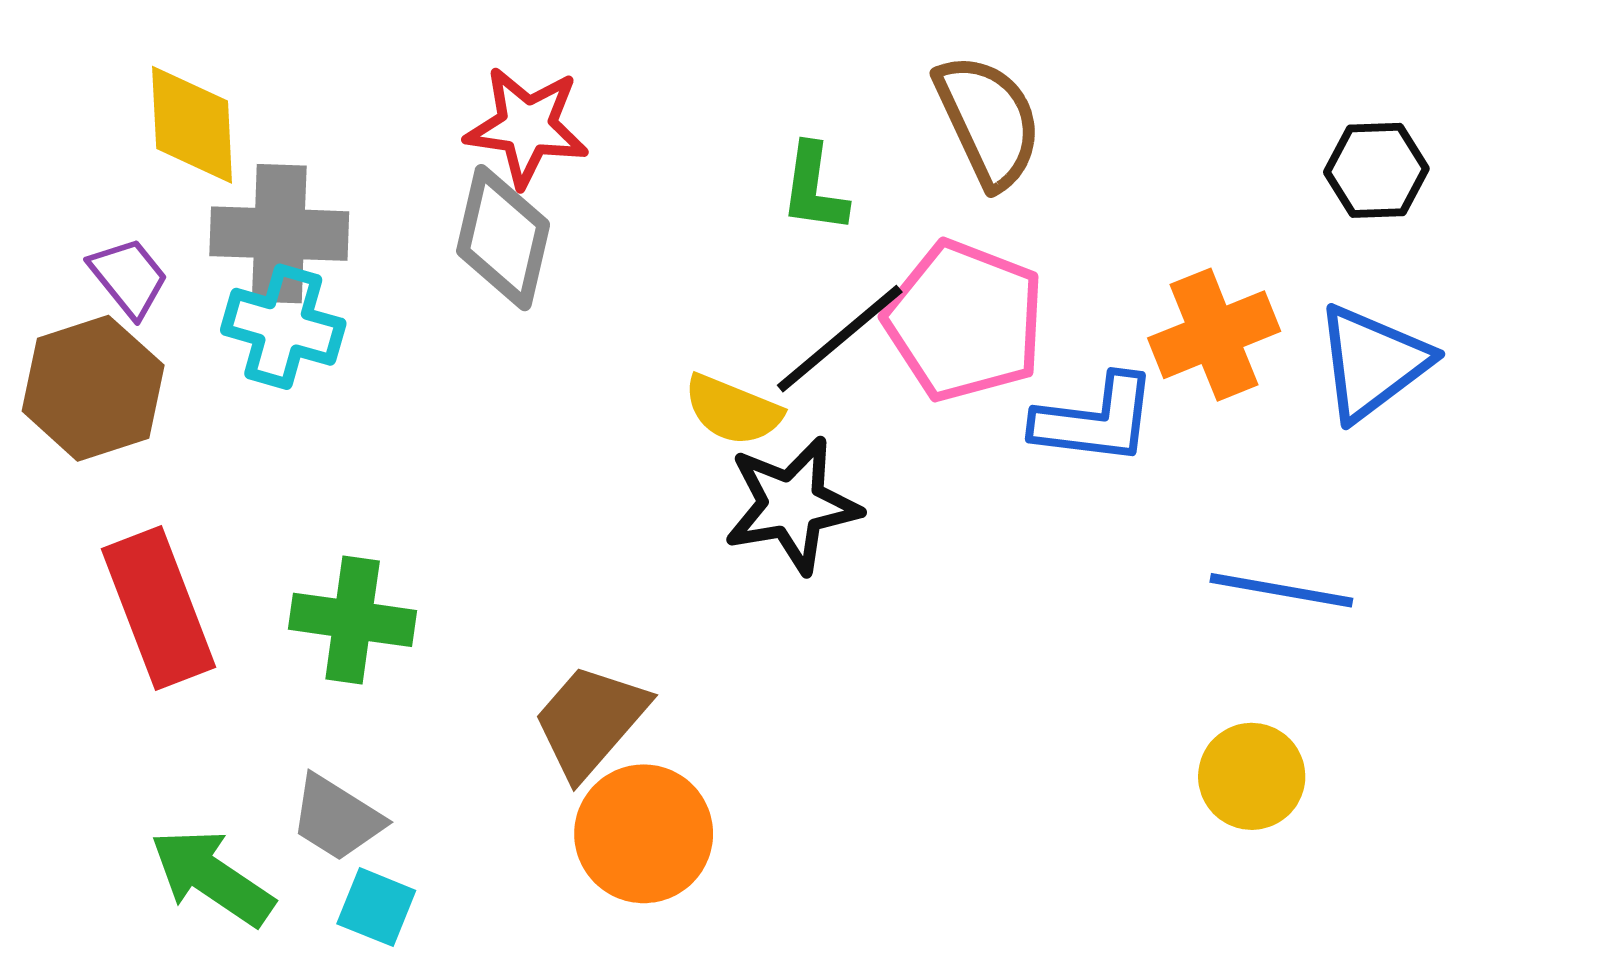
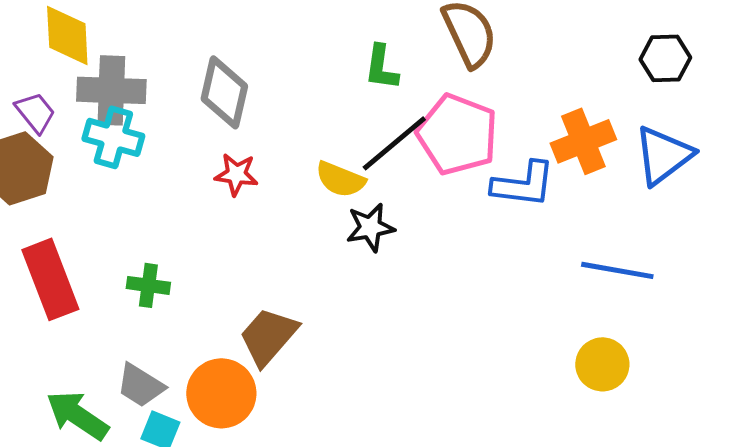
red star: (527, 127) -> (236, 174), moved, size x0.7
black star: (792, 505) -> (370, 227), size x0.7
green cross: (353, 620) -> (148, 285), size x0.7
orange circle: (644, 834) -> (221, 393), moved

